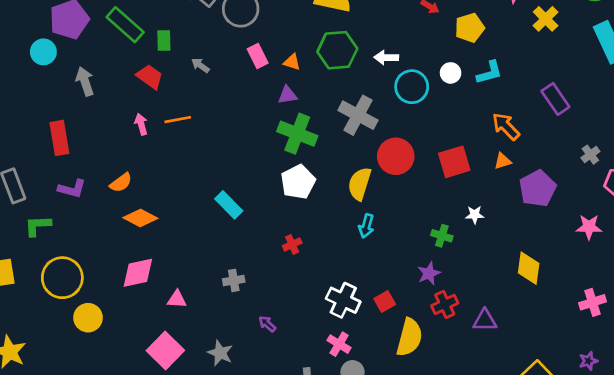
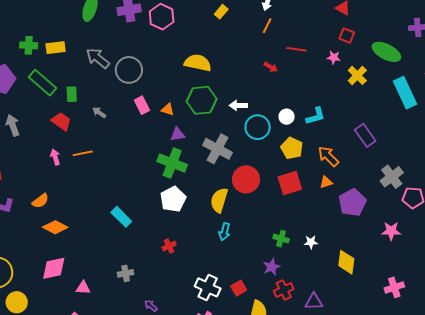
yellow pentagon: (470, 28) -> (292, 148), moved, turned -30
purple triangle: (287, 95) -> (178, 134), moved
gray cross: (590, 155) -> (392, 177), size x1.6
white star: (475, 215) -> (311, 242), moved

